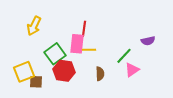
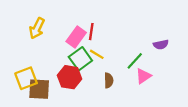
pink rectangle: (77, 44) -> (76, 37), moved, turned 30
yellow line: (89, 50) -> (97, 54), turned 32
green square: (55, 54) -> (80, 59), moved
brown square: (36, 82) -> (39, 89), size x1.5

